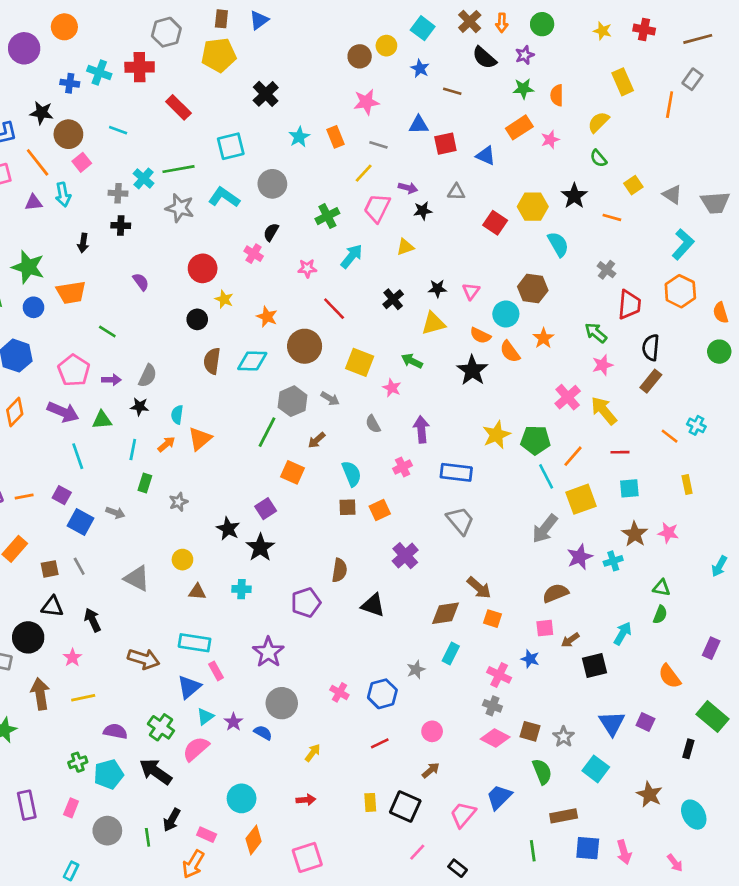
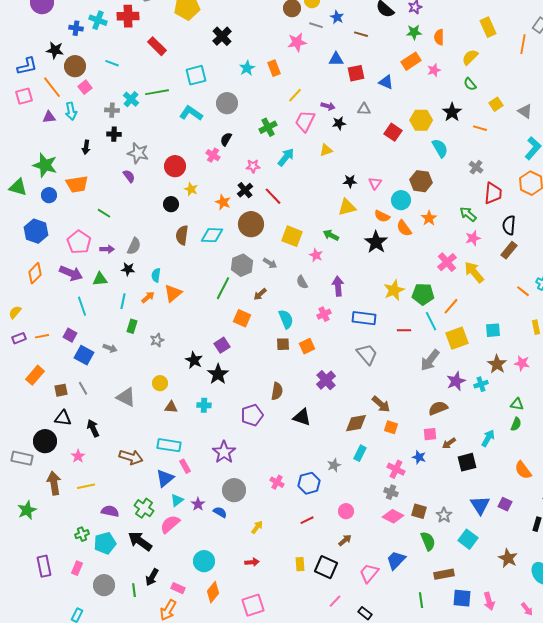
gray line: (378, 145) -> (316, 25), moved
gray star: (180, 208) -> (138, 153), moved
black cross: (393, 299) -> (245, 190), moved
red line: (620, 452) -> (404, 330), moved

